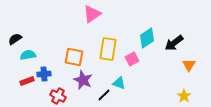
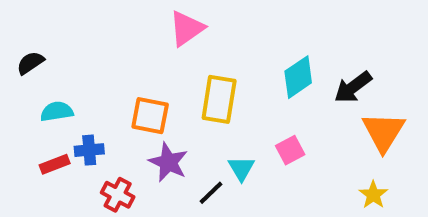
black semicircle: (15, 39) -> (30, 63), moved
pink square: (132, 59) -> (290, 150), moved
orange triangle: (189, 65) -> (383, 132), size x1.6
cyan triangle: (119, 83) -> (241, 168), turned 40

